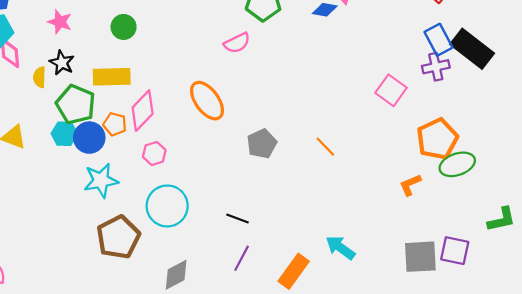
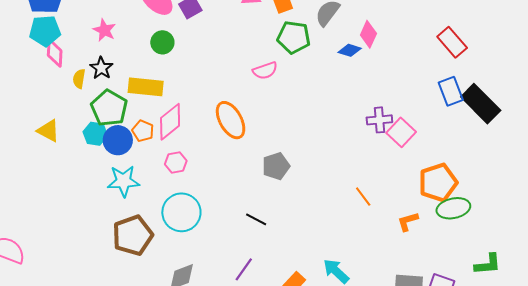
purple cross: (436, 67) -> (379, 120), moved
orange line: (325, 147) -> (363, 197), moved
black line: (237, 219) -> (256, 219), moved

